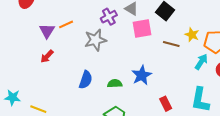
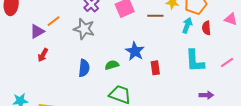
purple triangle: (47, 31) -> (37, 31), turned 42
gray star: (95, 40) -> (84, 29), turned -30
red rectangle: (166, 104) -> (155, 68), moved, turned 32

